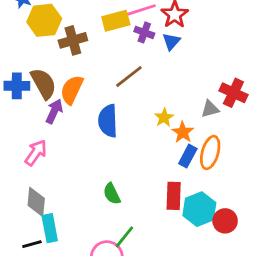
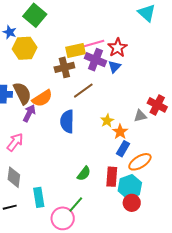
purple cross: (144, 32) -> (95, 60), size x1.5
brown cross: (73, 40) -> (64, 67), moved
orange semicircle: (72, 90) -> (42, 98), turned -150
orange ellipse: (210, 153) -> (140, 162), moved, turned 40
green semicircle: (112, 194) -> (84, 174), moved, turned -119
red circle: (225, 221) -> (132, 203), moved
cyan rectangle: (50, 228) -> (39, 197), moved

